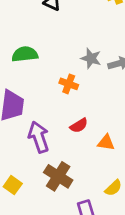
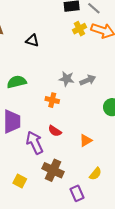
red semicircle: (79, 125) -> (55, 131), moved, turned 72
orange triangle: (106, 143) -> (86, 140), turned -32

